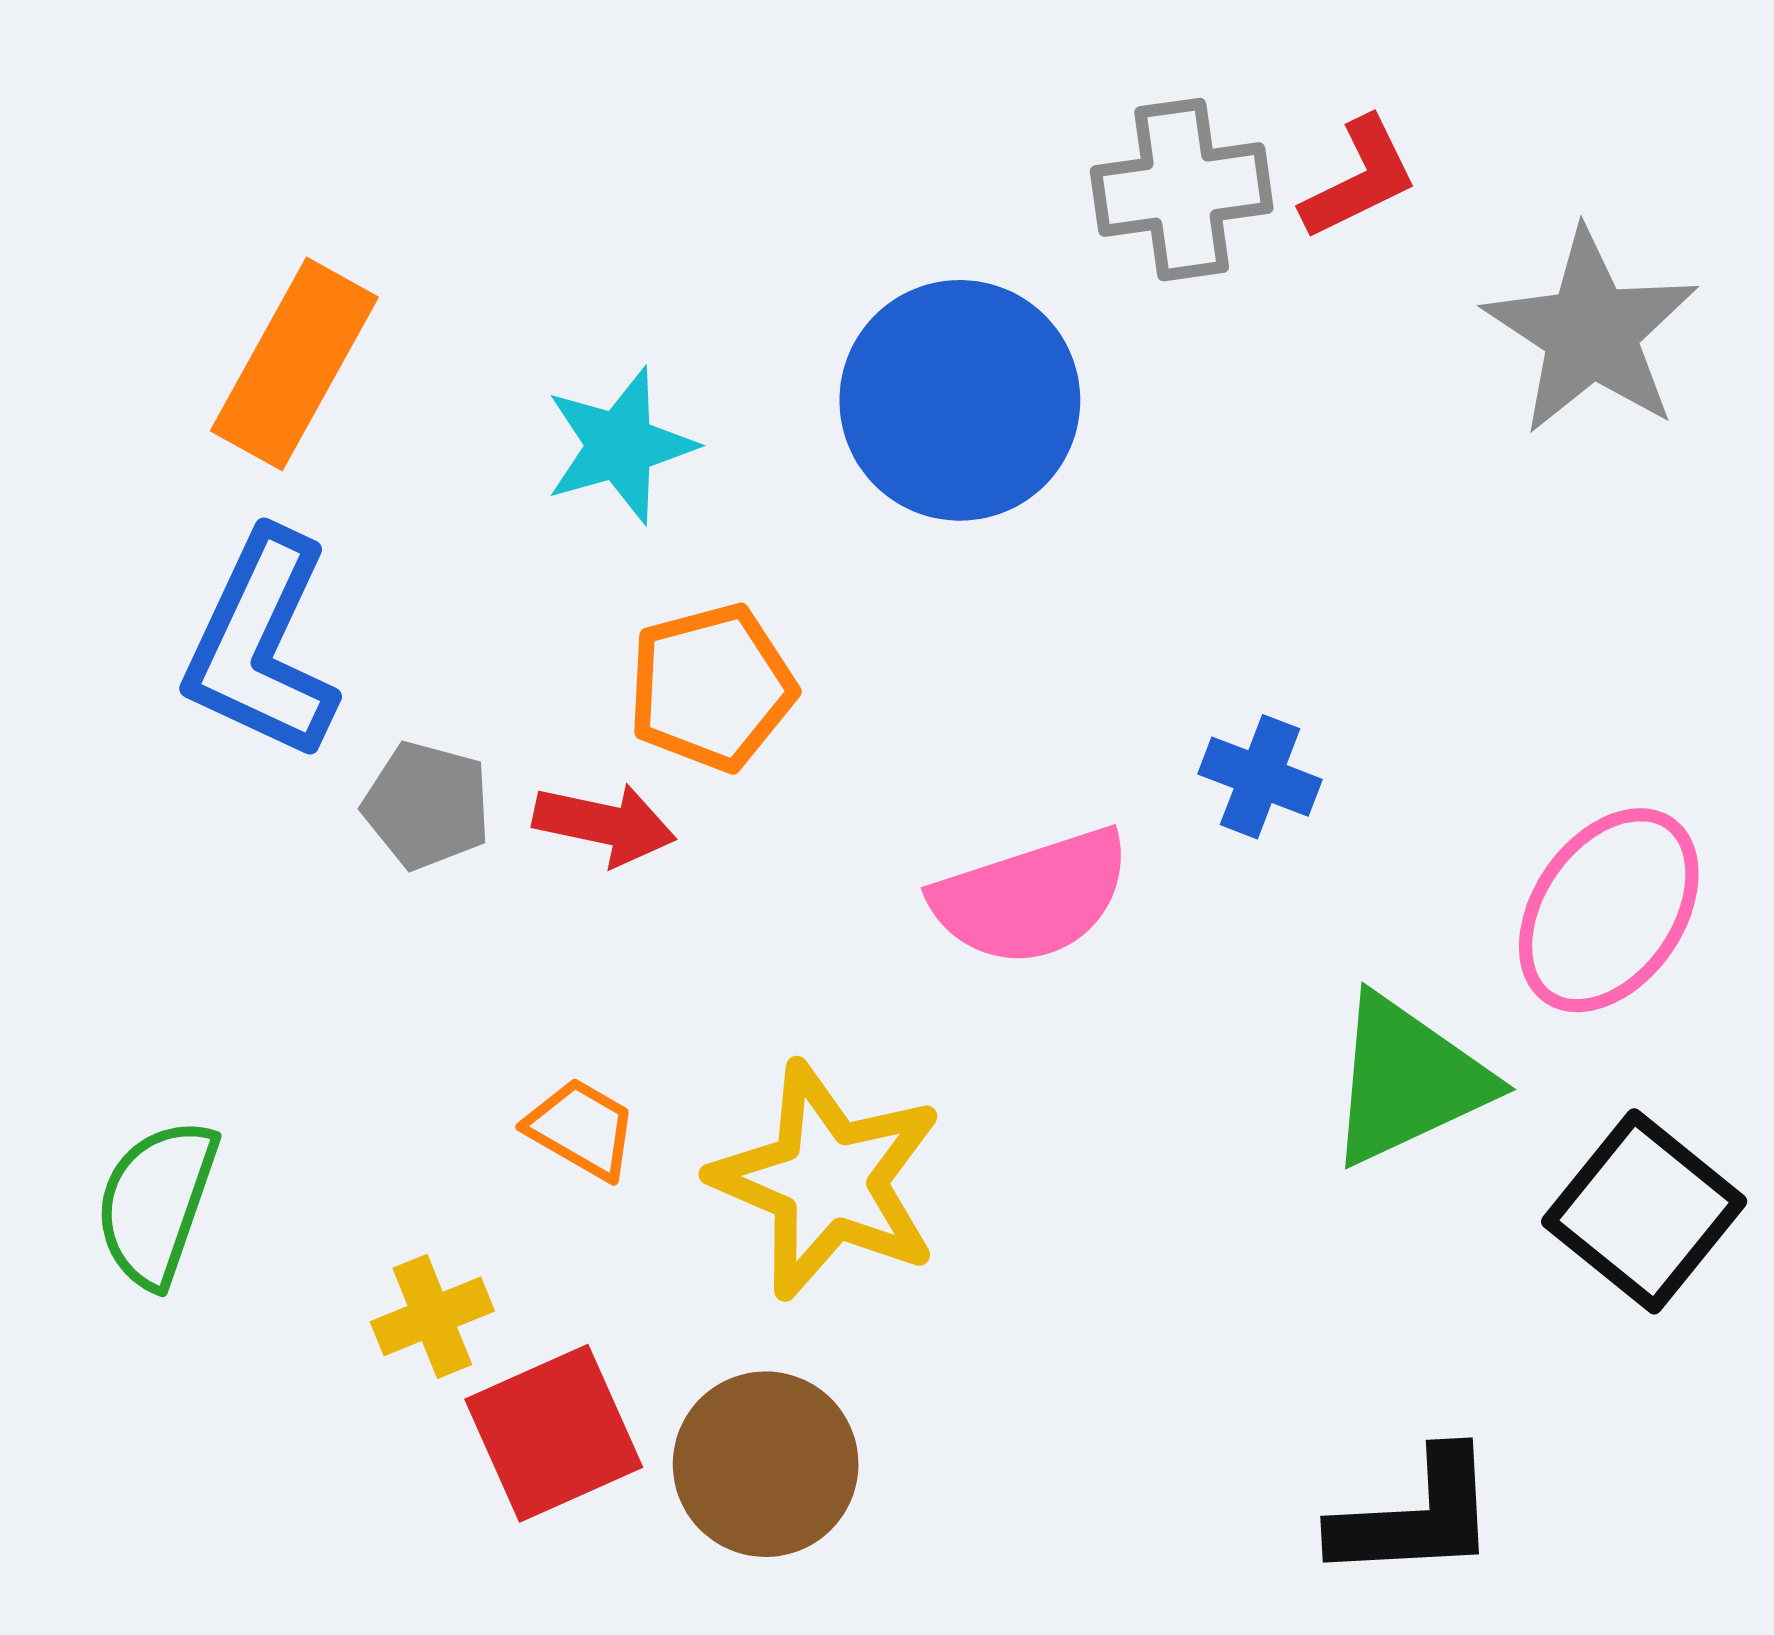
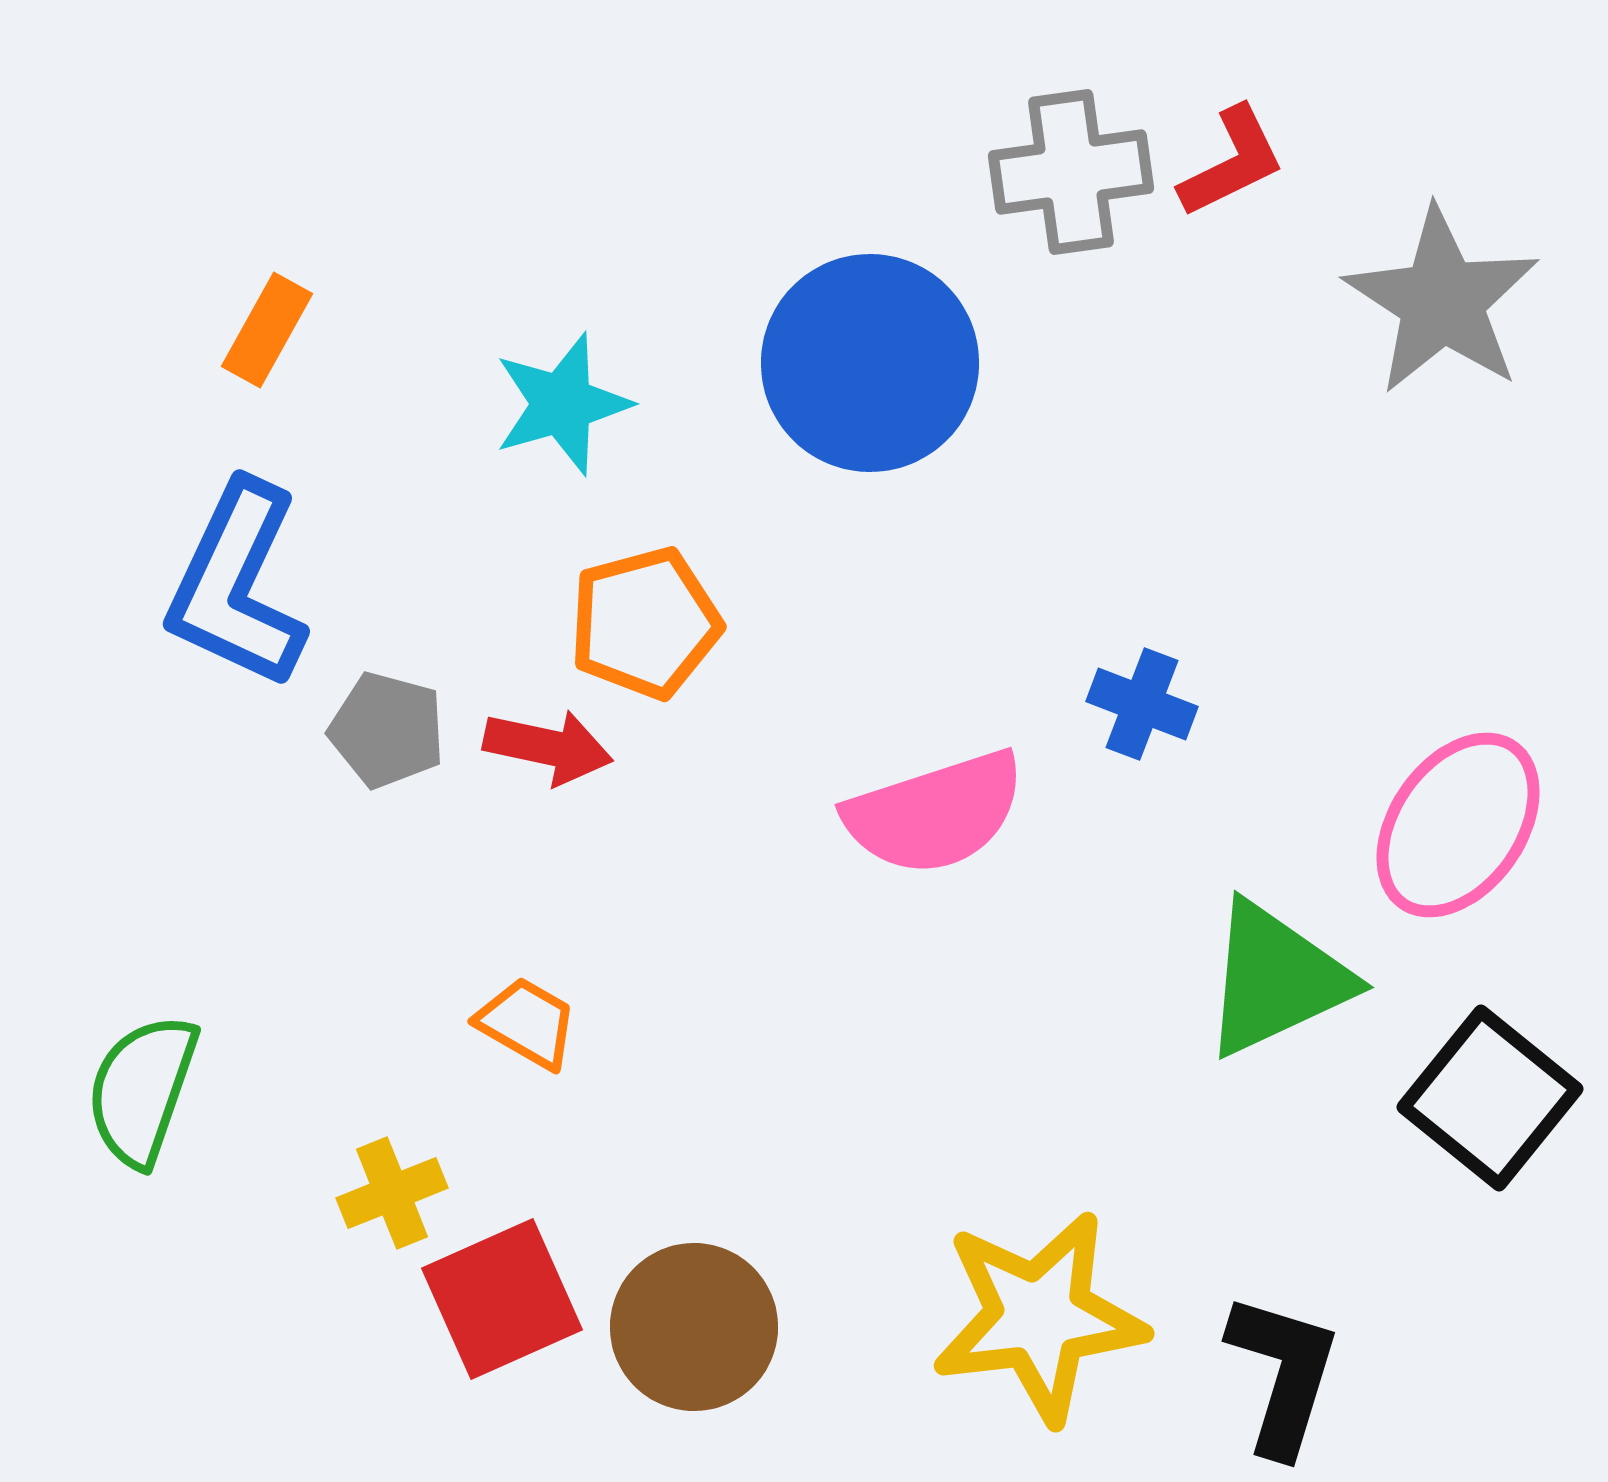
orange rectangle: (294, 364) -> (267, 330), size x0.6
yellow star: (827, 1181) -> (1039, 1317), moved, turned -30
black L-shape: (1416, 1516) -> (1283, 1374), turned -70

